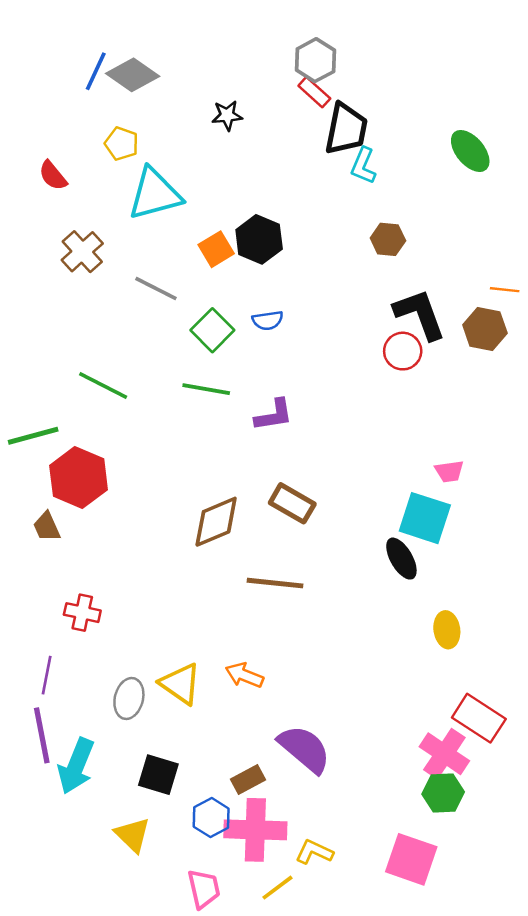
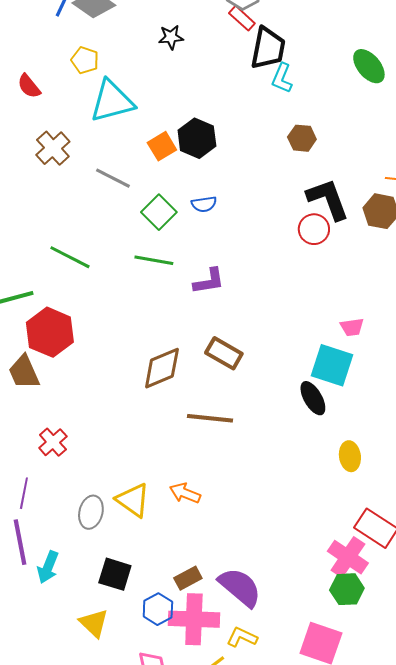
brown trapezoid: (47, 527) -> (24, 372), size x1.4
red cross: (82, 613) -> (53, 442), turned 36
purple semicircle: (304, 749) -> (240, 587), moved
cyan arrow: (76, 766) -> (48, 567), size x0.7

